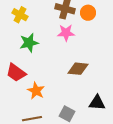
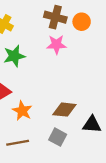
brown diamond: (78, 69) -> (64, 110), moved

